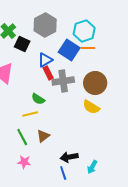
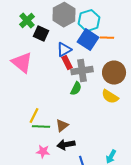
cyan hexagon: (84, 31) -> (89, 21), moved
green semicircle: (38, 99) -> (76, 89), moved, turned -96
yellow line: (30, 114) -> (34, 116), moved, turned -49
green line: (22, 137) -> (41, 127), turned -60
black arrow: (69, 157) -> (66, 145), moved

